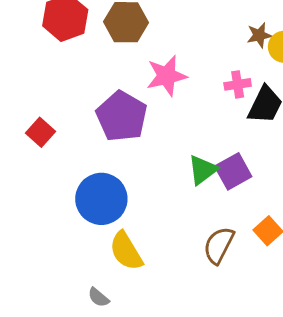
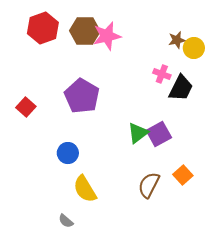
pink star: (167, 76) -> (107, 36), moved
pink cross: (238, 84) -> (162, 74), turned 30
blue circle: (101, 199) -> (68, 153), size x0.6

